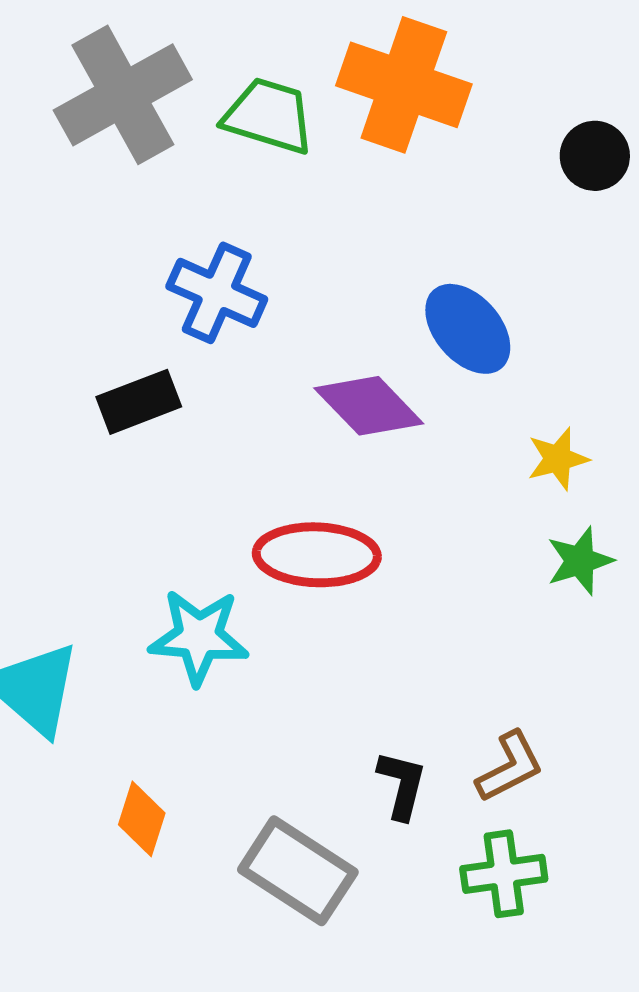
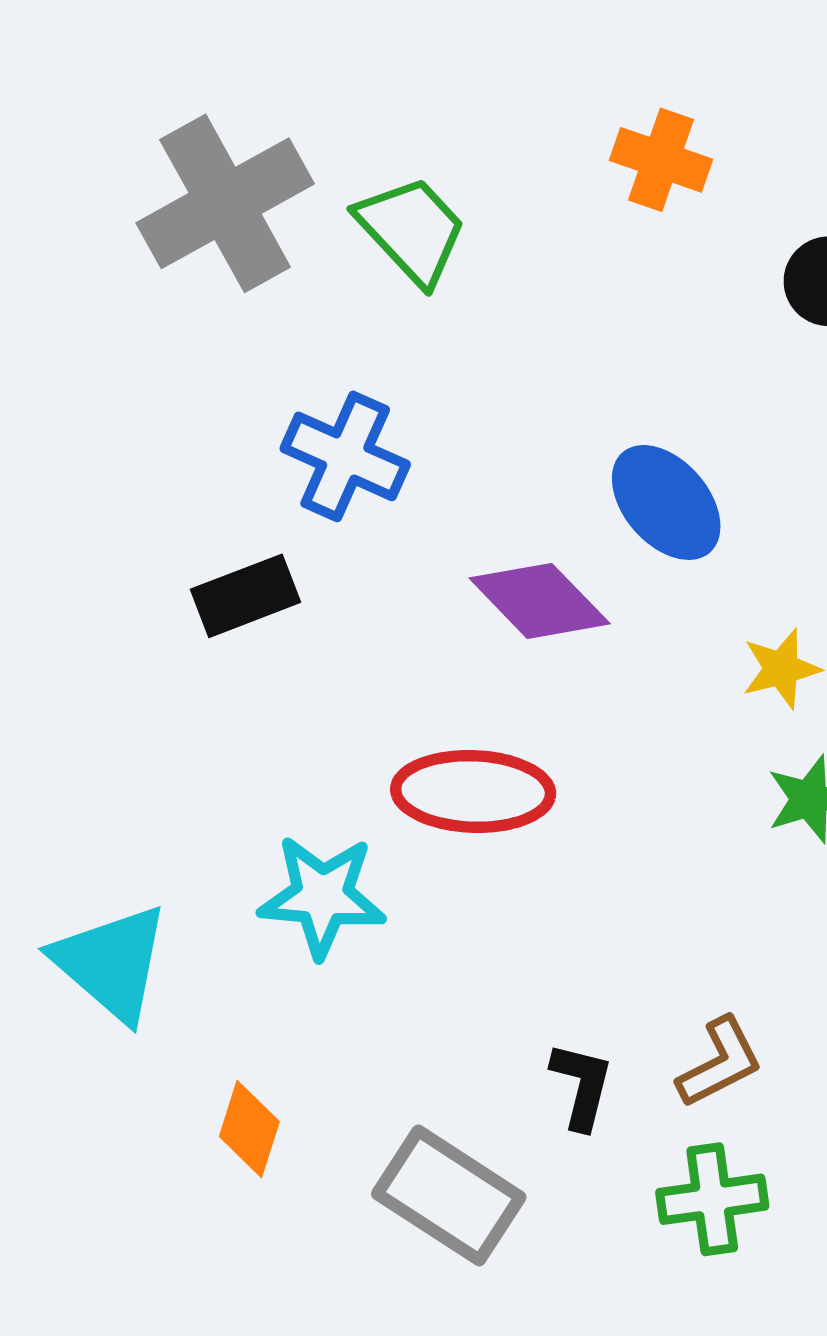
orange cross: (404, 85) -> (661, 160), moved, size x0.6
green trapezoid: (269, 116) -> (412, 230), turned 30

